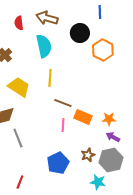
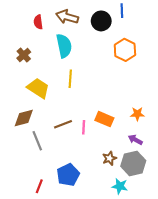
black circle: (80, 33) -> (101, 21), moved
brown line: (63, 103) -> (63, 124), moved, turned -42
orange star: (109, 119) -> (137, 114), moved
blue pentagon: (58, 163) -> (68, 175), moved

